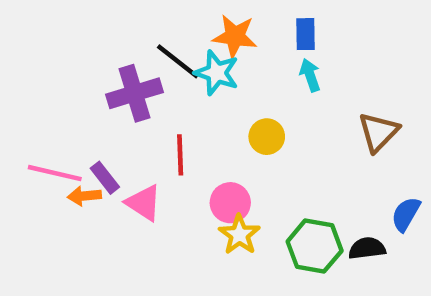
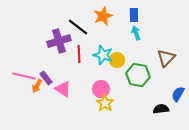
orange star: (235, 36) -> (103, 16), turned -30
cyan star: (217, 73) -> (103, 55), moved
red line: (180, 155) -> (79, 54), moved
orange arrow: (84, 196) -> (37, 86), turned -56
green hexagon: (315, 246) -> (138, 75), moved

